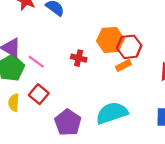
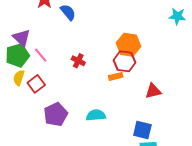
orange hexagon: (110, 40) -> (129, 45), moved
yellow semicircle: (14, 103) -> (19, 78), moved
cyan semicircle: (112, 113) -> (96, 115), size x0.7

